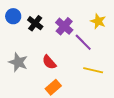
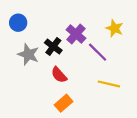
black cross: (35, 23) -> (53, 47), moved
gray star: (18, 62) -> (28, 54), moved

